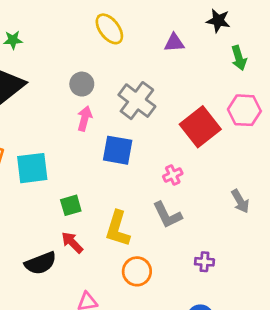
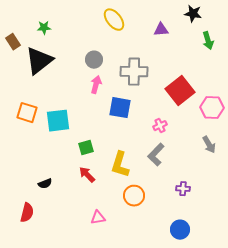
gray cross: (137, 101) -> (134, 72), turned -36
pink hexagon: (244, 110) -> (212, 108), moved
gray L-shape: (167, 215) -> (156, 155), turned 70
black semicircle: (40, 263) -> (45, 184), moved, size x0.6

